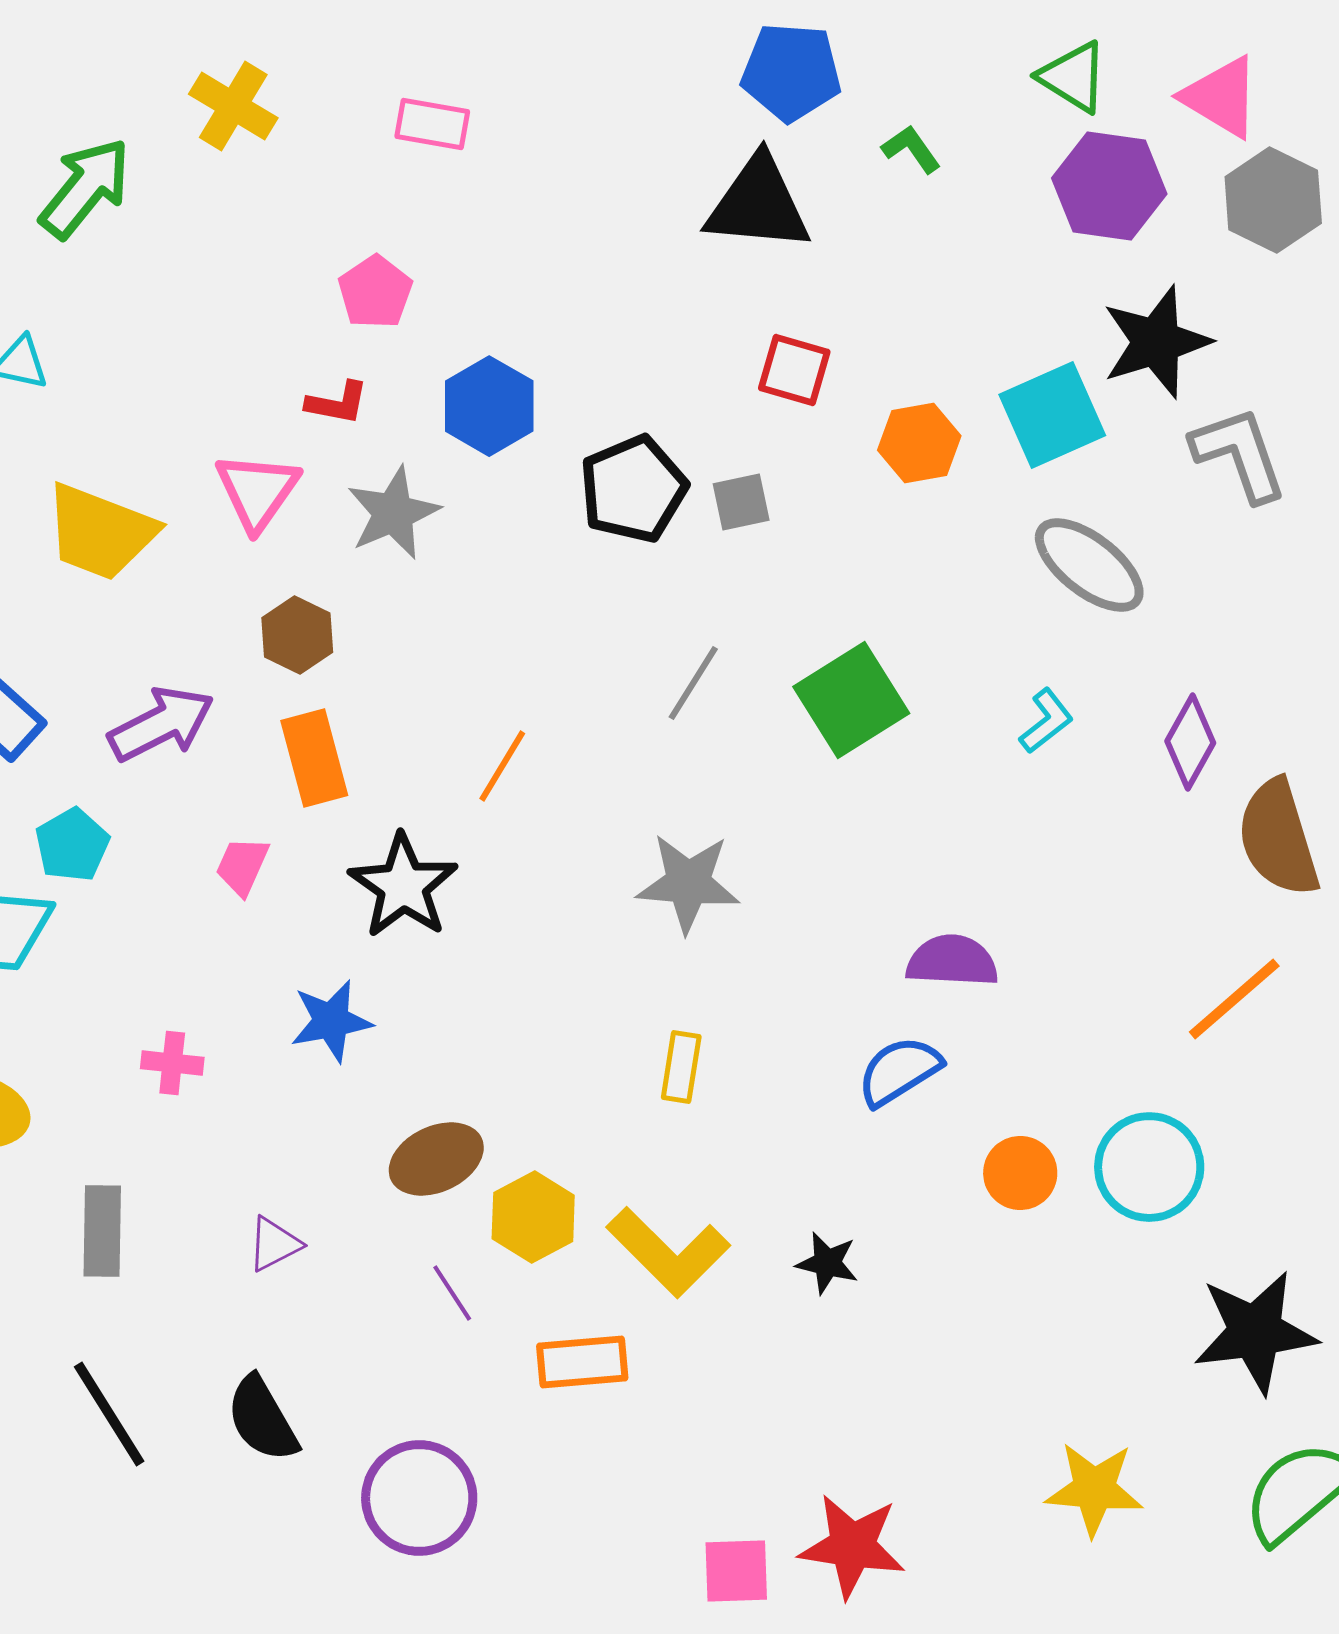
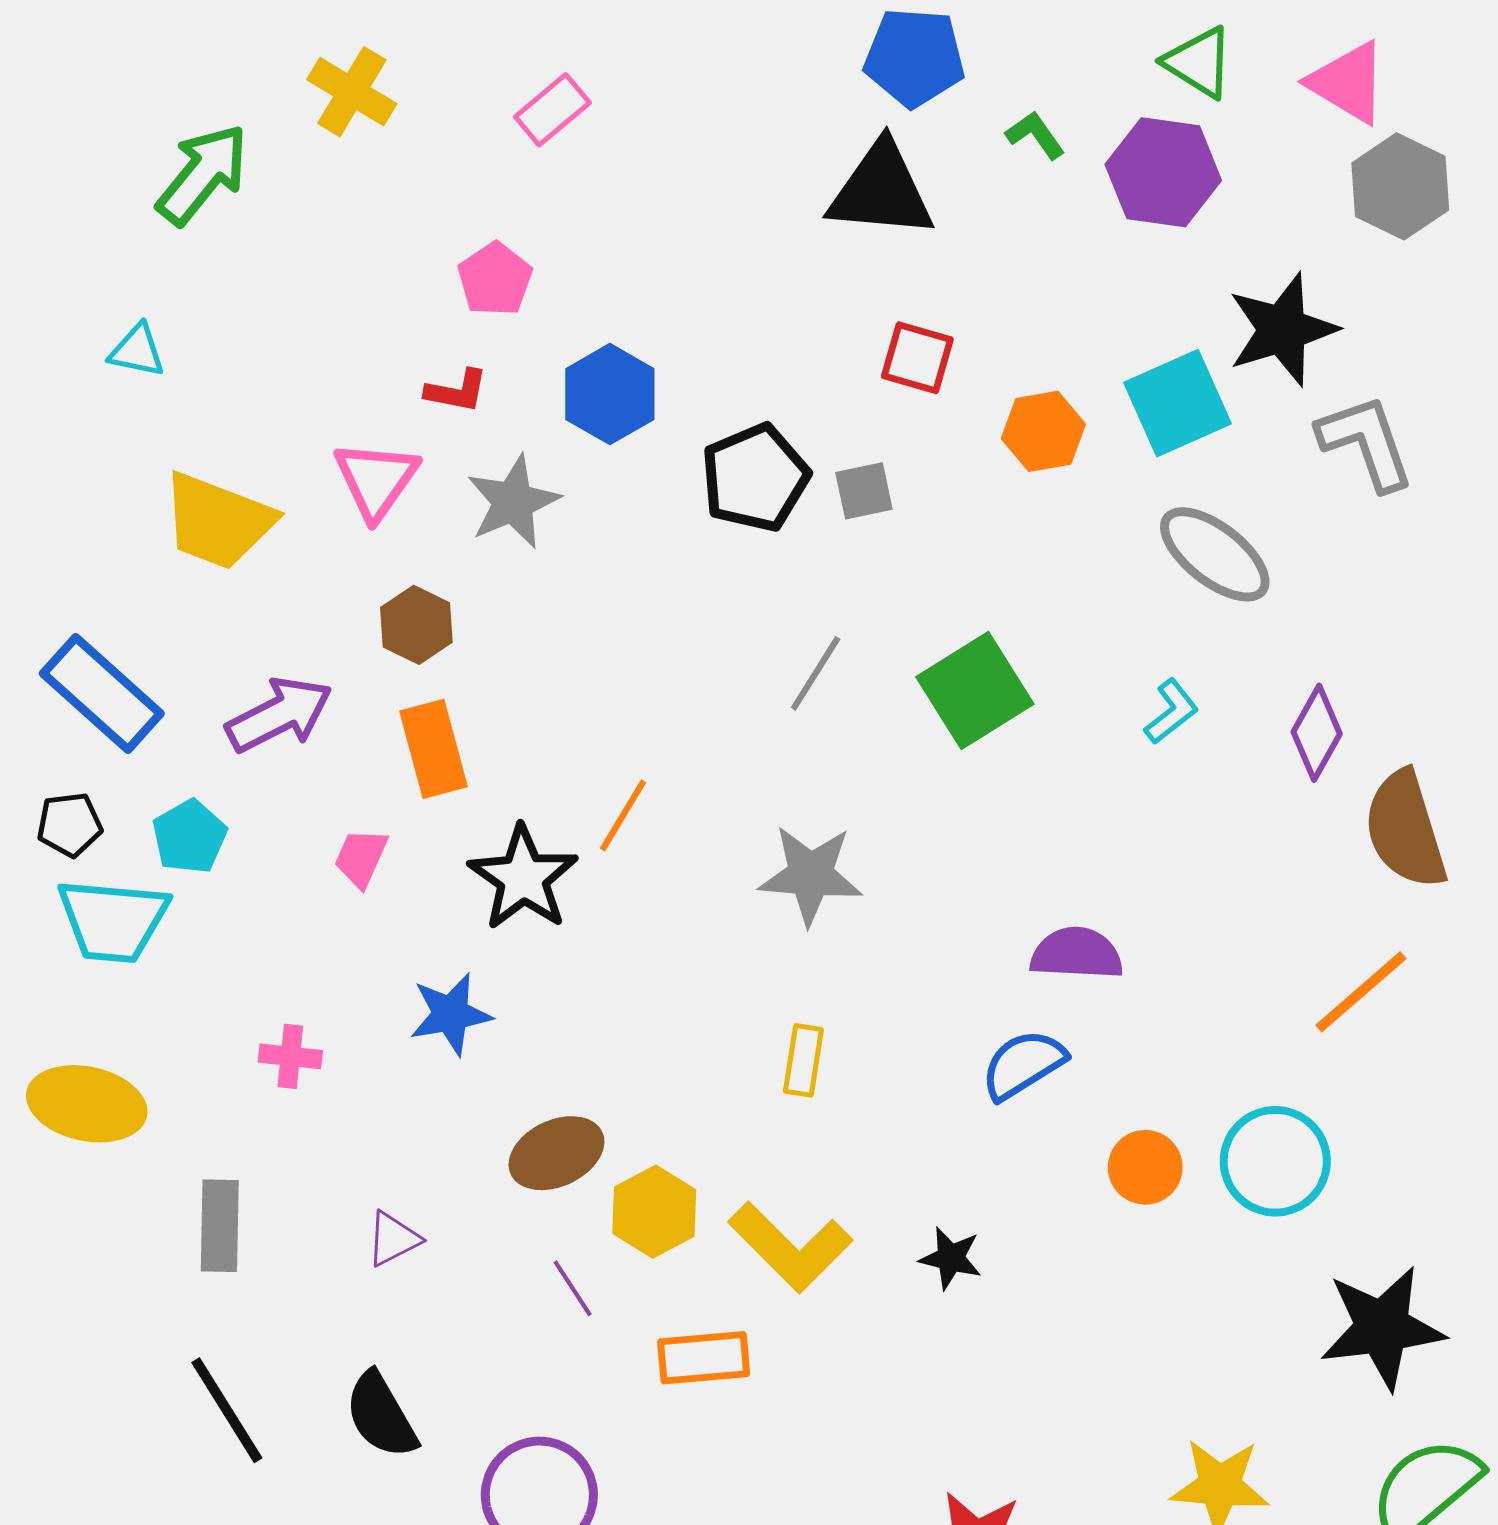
pink rectangle: (432, 124) -> (552, 110), turned -50
purple hexagon: (1109, 186) -> (1163, 172), moved
orange line: (502, 766) -> (623, 815), moved

